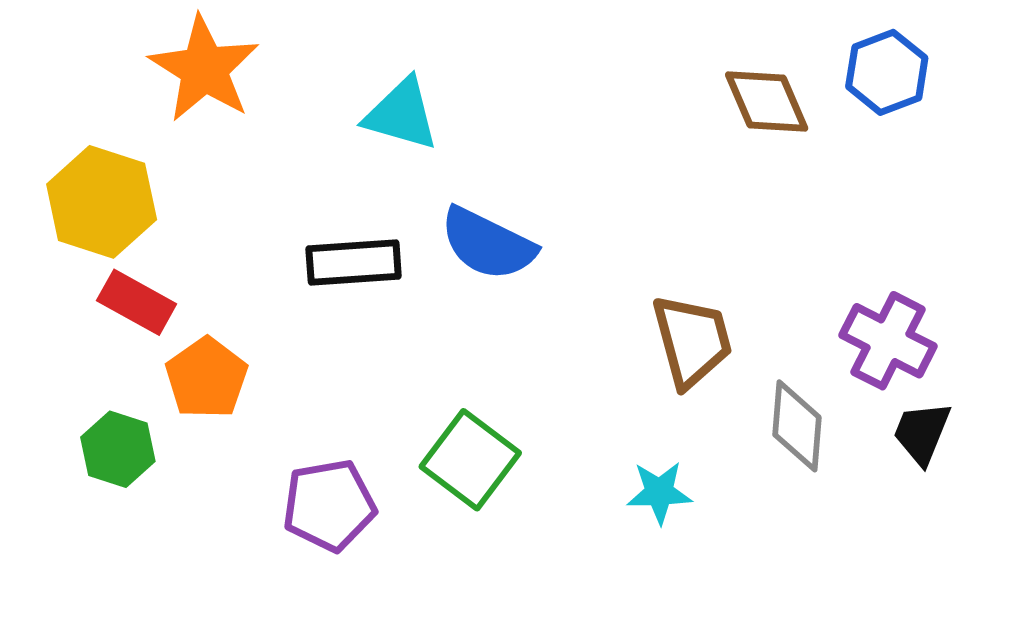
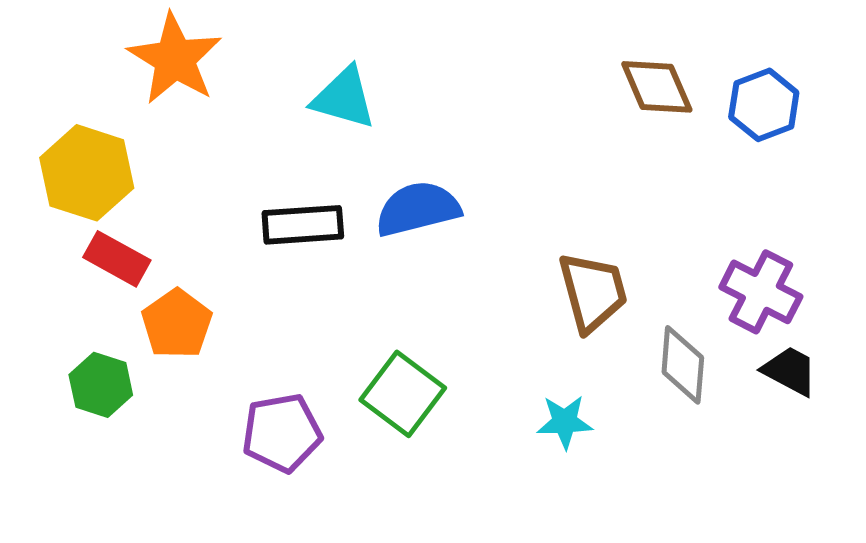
blue hexagon: (887, 72) -> (764, 105), moved
blue semicircle: (488, 244) -> (418, 209), turned 140
black trapezoid: (922, 433) -> (790, 371), turned 96

